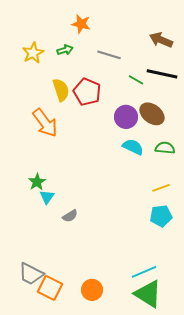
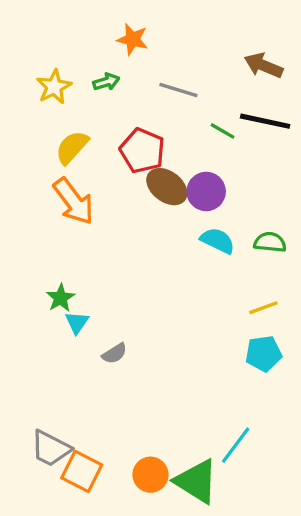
yellow semicircle: (61, 90) -> (72, 147), moved, turned -120
brown ellipse: (152, 114) -> (167, 187), moved
cyan line: (144, 272) -> (236, 445), turned -30
green triangle: (148, 294) -> (196, 481), moved

